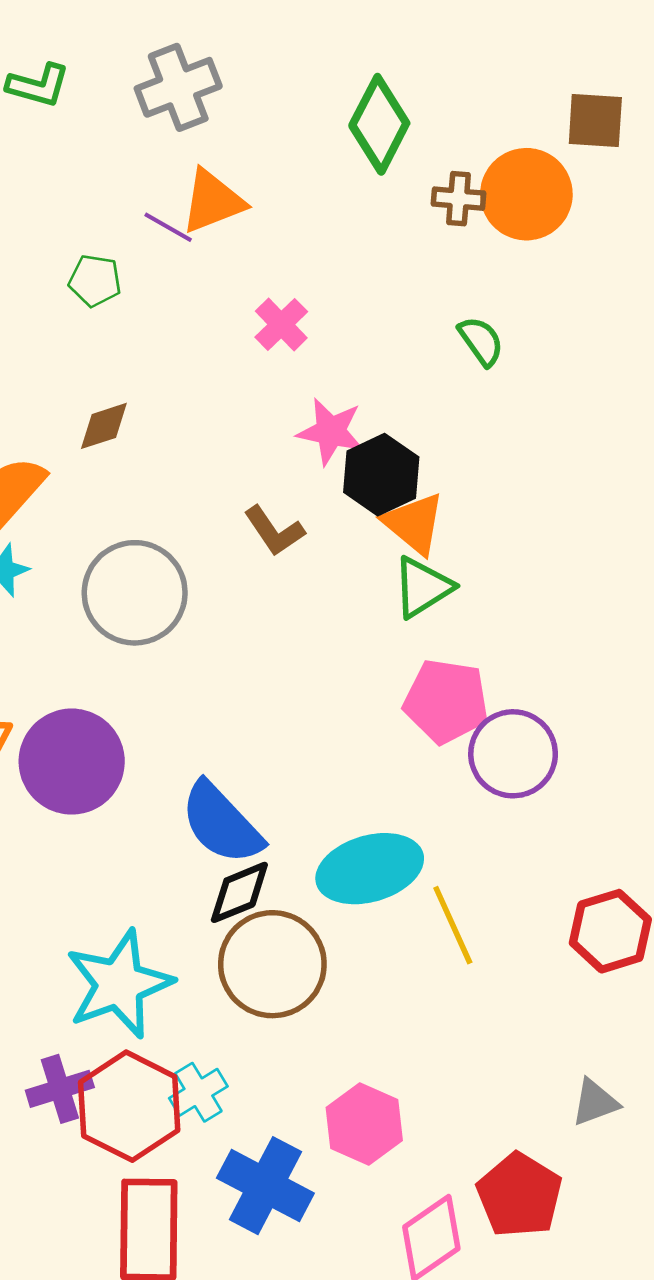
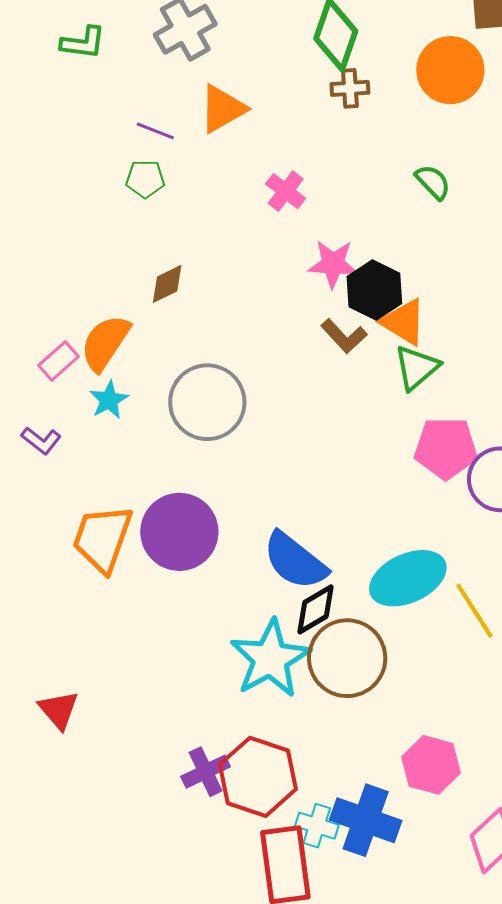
brown cross: (459, 199) -> (350, 88), moved
purple line: (168, 227) -> (155, 131), moved
brown L-shape: (274, 531) -> (344, 336), moved
cyan star: (119, 984) -> (270, 659), moved
cyan cross: (198, 1092) -> (317, 826), moved, turned -33

